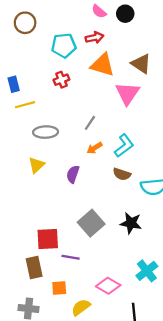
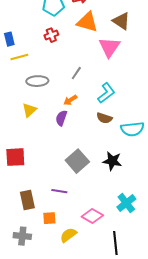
orange arrow: (94, 148) -> (70, 100), moved
red square: (48, 239) -> (15, 157), moved

